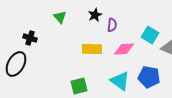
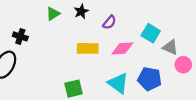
black star: (95, 15) -> (81, 11), moved
green triangle: (60, 17) -> (53, 14), turned 40
purple semicircle: (112, 25) -> (109, 22), turned 32

